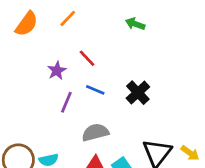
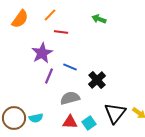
red line: (87, 58) -> (61, 32), moved, turned -40
purple star: (57, 71) -> (42, 53), size x1.5
black cross: (138, 93) -> (97, 80), moved

